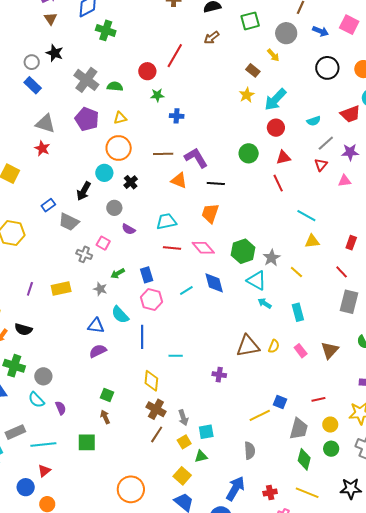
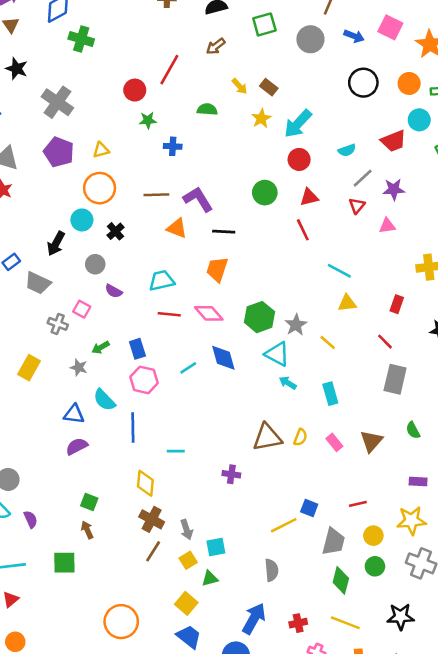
yellow arrow: (273, 55) -> (239, 86), moved
green semicircle: (115, 86) -> (207, 109), moved
yellow rectangle: (61, 289) -> (29, 368), turned -48

